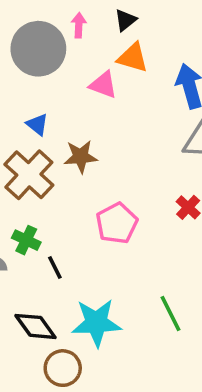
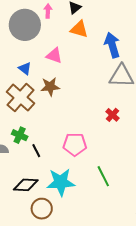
pink triangle: (103, 85) -> (54, 56), moved
pink pentagon: (117, 223) -> (75, 144), moved, turned 30
black diamond: (35, 326) -> (26, 185), turned -50

